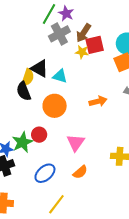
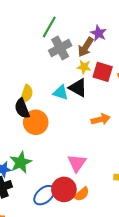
purple star: (66, 13) -> (99, 33), moved
red square: (95, 45) -> (103, 72), moved, turned 30
black triangle: (40, 68) -> (78, 88), moved
orange circle: (55, 106) -> (36, 122), moved
red circle: (39, 135) -> (64, 189), moved, size x1.5

